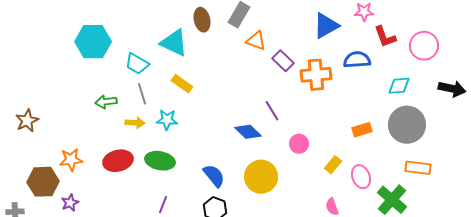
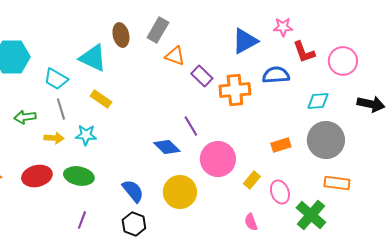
pink circle: (299, 144) -> (218, 159), size x1.8

